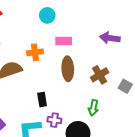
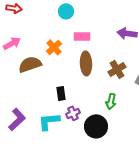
orange cross: (35, 52) -> (54, 47), turned -35
purple cross: (54, 120) -> (73, 113), turned -32

